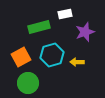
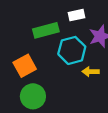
cyan hexagon: (52, 55) -> (72, 50), moved

